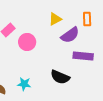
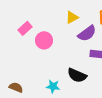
cyan star: (24, 84) -> (53, 86), moved

